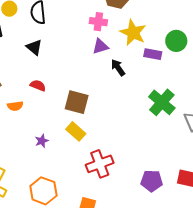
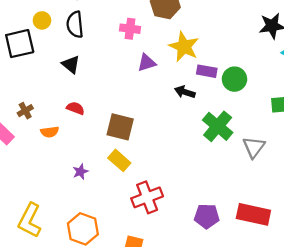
pink cross: (98, 22) -> (130, 29), moved
green circle: (176, 41) -> (234, 79), moved
black arrow: (118, 68) -> (185, 92), moved, turned -36

